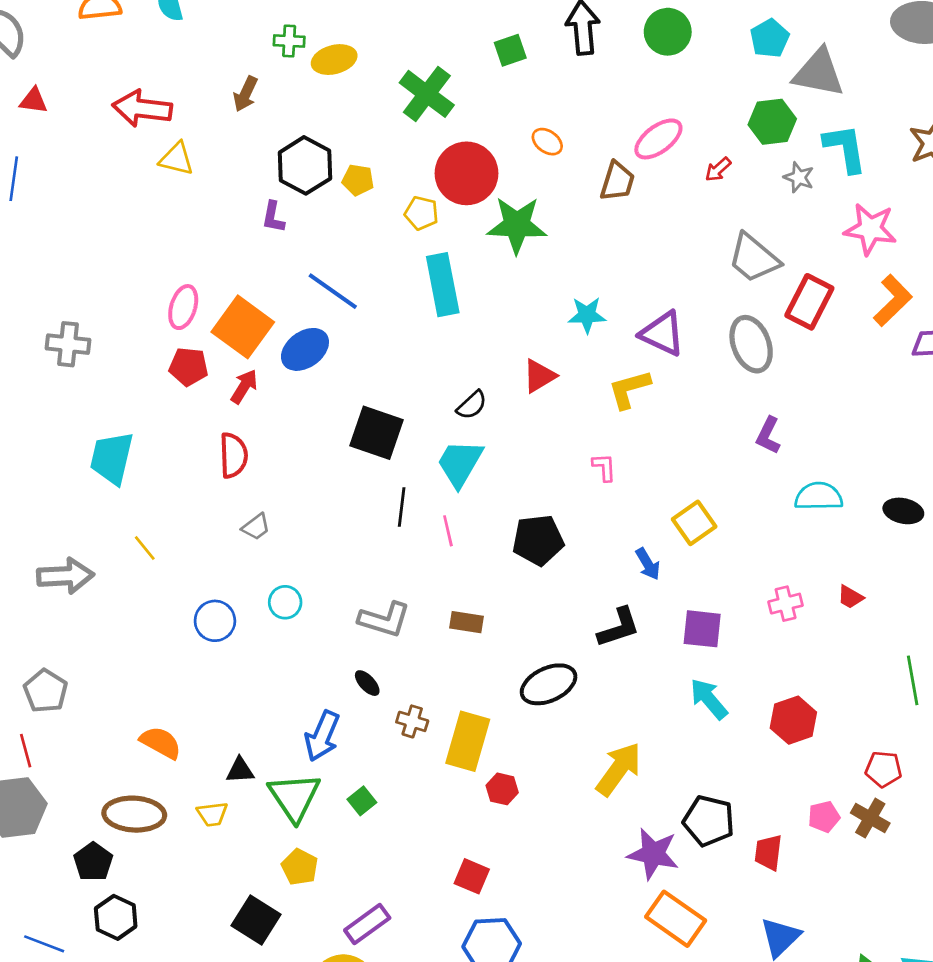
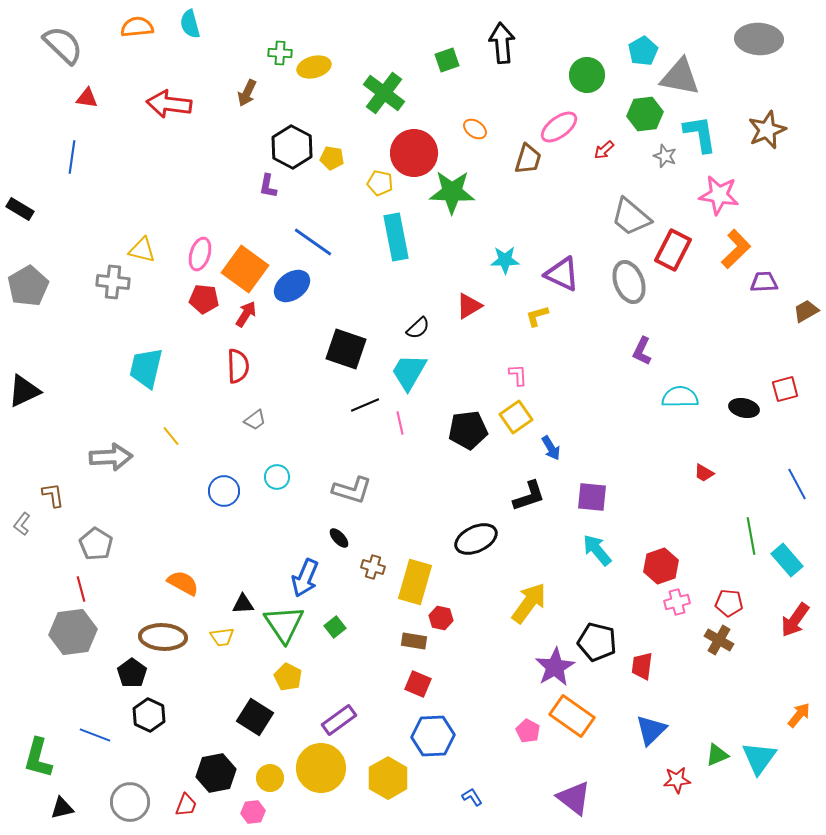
green circle: (668, 32) -> (587, 75), moved
yellow triangle: (177, 159) -> (142, 250), moved
yellow L-shape: (629, 389) -> (537, 316), size x0.7
black line: (402, 507) -> (365, 405), turned 60
yellow square: (694, 523) -> (516, 417), moved
pink cross: (786, 604) -> (677, 602), moved
brown rectangle: (466, 622) -> (414, 641), moved
pink pentagon: (824, 817) -> (528, 731), moved, turned -30
purple star: (653, 854) -> (555, 667), turned 30

